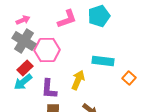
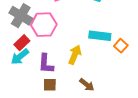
orange square: (129, 78) -> (121, 46), moved

